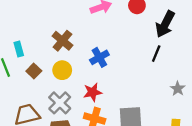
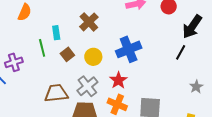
brown cross: (62, 41) -> (89, 22), moved
blue cross: (99, 57) -> (129, 49), size x1.4
red star: (93, 92) -> (118, 80), turned -30

